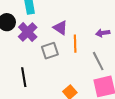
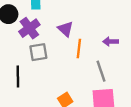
gray square: (50, 51) -> (38, 52), moved

